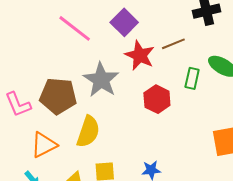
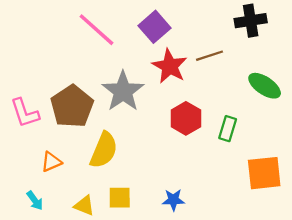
green rectangle: (192, 78) -> (228, 129), moved
brown pentagon: (58, 96) -> (72, 106), turned 30
orange triangle: (44, 145) -> (51, 162), size x0.7

